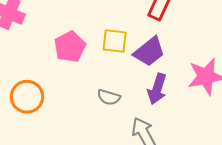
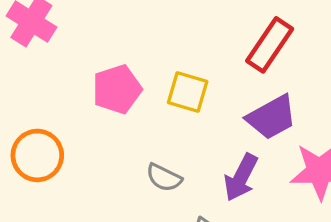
purple trapezoid: (149, 52) -> (272, 117), moved

